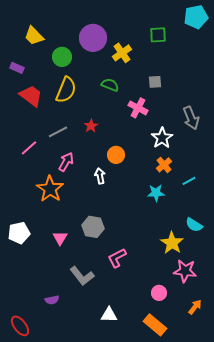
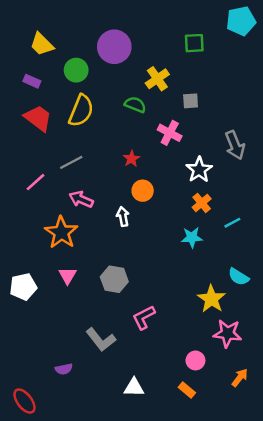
yellow cross: (122, 53) -> (157, 79), moved
purple rectangle: (17, 68) -> (32, 81), moved
red star: (91, 126) -> (132, 159), moved
pink arrow: (66, 162) -> (81, 199), turned -96
pink triangle: (60, 238) -> (68, 276), moved
orange rectangle: (155, 325) -> (187, 390), moved, size x0.6

